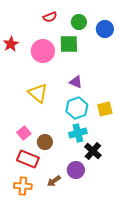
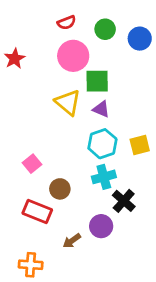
green square: (69, 44) -> (97, 81), moved
pink circle: (43, 51) -> (73, 56), moved
yellow triangle: (38, 93) -> (68, 102), moved
pink square: (24, 133) -> (32, 164), moved
orange cross: (23, 186) -> (31, 265), moved

